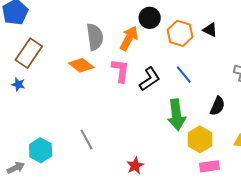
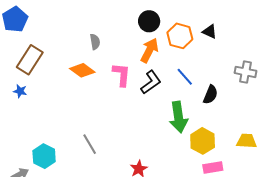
gray semicircle: (95, 37) -> (95, 42), size x0.6
orange arrow: (129, 38) -> (149, 50), moved
black semicircle: (217, 106) -> (210, 95), moved

